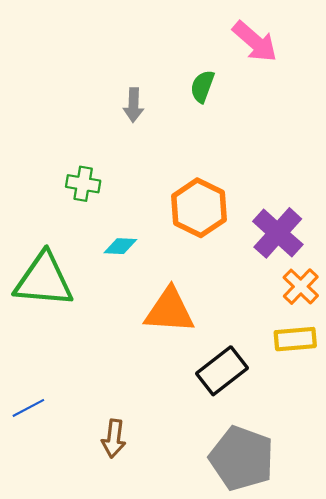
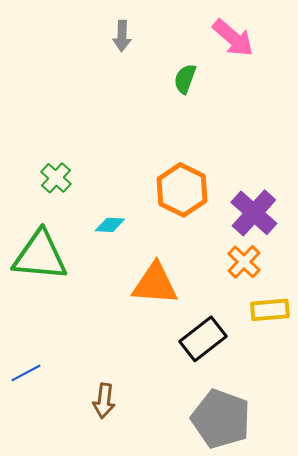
gray arrow: (133, 105) -> (122, 36), moved
green cross: (83, 184) -> (56, 178), moved, turned 32
orange cross: (301, 287) -> (244, 262), moved

